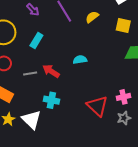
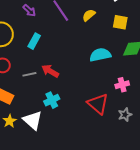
cyan semicircle: (80, 60) -> (100, 55), moved, size x1.5
pink cross: (123, 97) -> (122, 85), moved
cyan cross: (51, 100) -> (52, 100), turned -35

